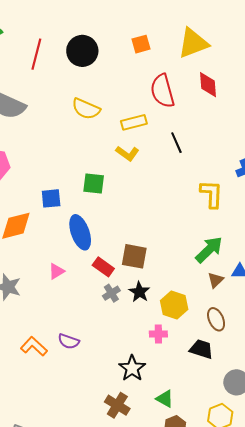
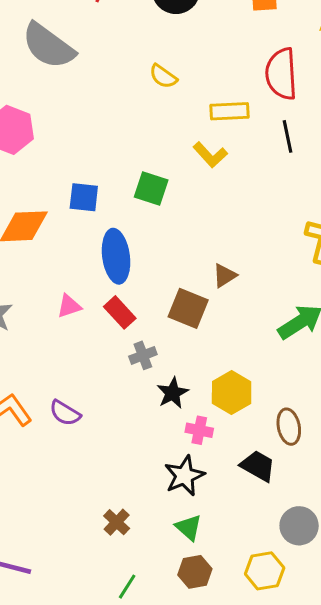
yellow semicircle: (86, 109) -> (163, 76), size x0.7
black line: (176, 143) -> (287, 136), moved
red rectangle: (103, 267) -> (120, 312), moved
brown triangle: (216, 280) -> (224, 276), moved
black star: (139, 292) -> (173, 393), moved
black star: (132, 368) -> (184, 476), moved
brown cross: (117, 405) -> (117, 522), size x0.7

